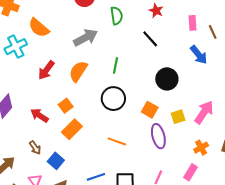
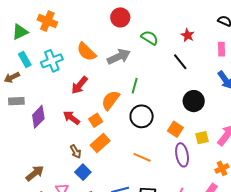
green semicircle: (117, 16) -> (150, 38), turned -54
orange semicircle: (39, 28) -> (86, 52), moved
green line: (115, 65) -> (135, 86), moved
orange semicircle: (78, 71) -> (110, 100), moved
red arrow: (39, 115) -> (71, 118), moved
brown arrow: (35, 148) -> (76, 152), moved

